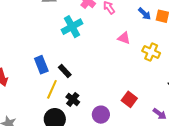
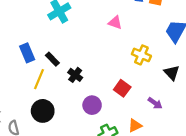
yellow cross: (151, 52) -> (141, 55), moved
black cross: (73, 99) -> (75, 75), moved

